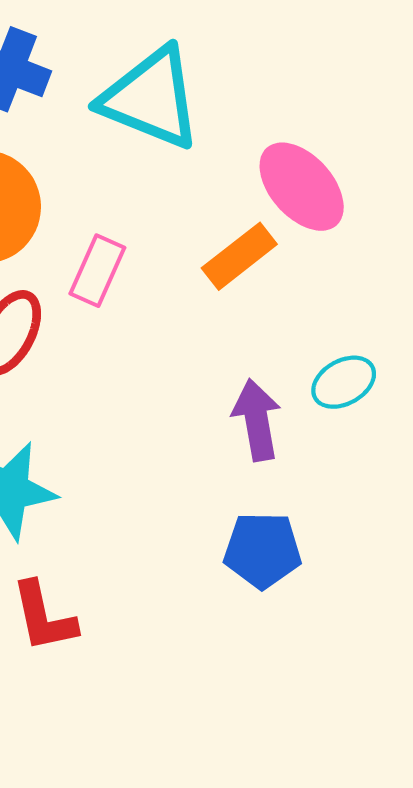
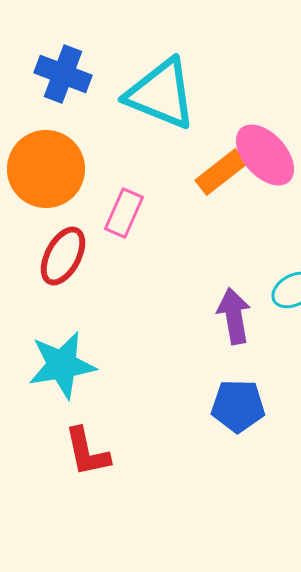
orange rectangle: (239, 256) -> (221, 172), moved

